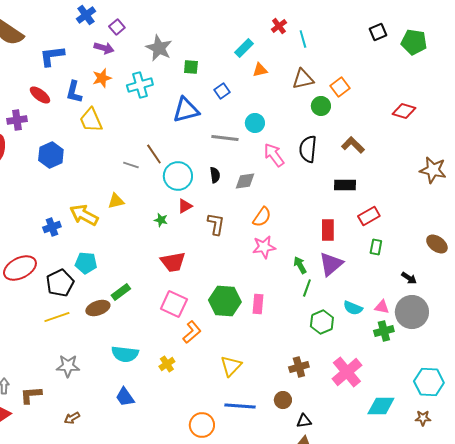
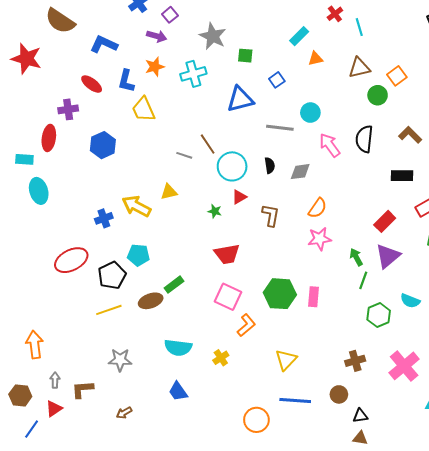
blue L-shape: (52, 56) -> (104, 44), turned 32
red rectangle: (328, 230) -> (385, 221), turned 45

